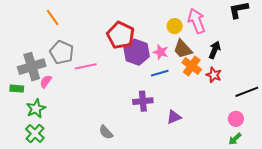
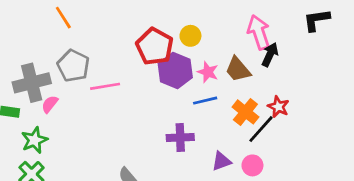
yellow circle: (175, 26) -> (190, 36), moved
black arrow: (215, 50) -> (270, 55), moved
orange cross: (192, 66) -> (245, 112), moved
black line: (247, 92) -> (261, 129), moved, turned -30
pink circle: (236, 119) -> (252, 165), moved

